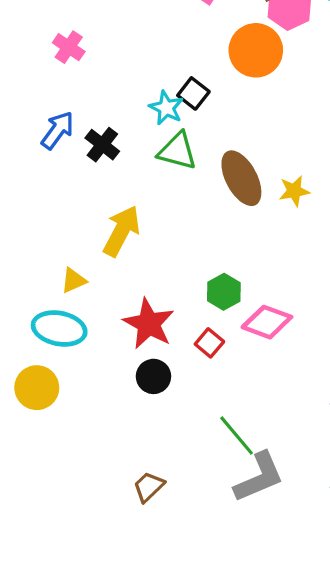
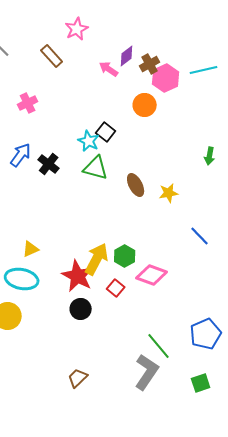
pink cross: (69, 47) -> (28, 103), turned 30
orange circle: (256, 50) -> (145, 105), size x0.7
brown ellipse: (241, 178) -> (136, 185), size x0.7
yellow arrow: (121, 231) -> (97, 259), moved
green line: (237, 436) -> (159, 346), moved
gray L-shape: (259, 477) -> (147, 372), turned -33

